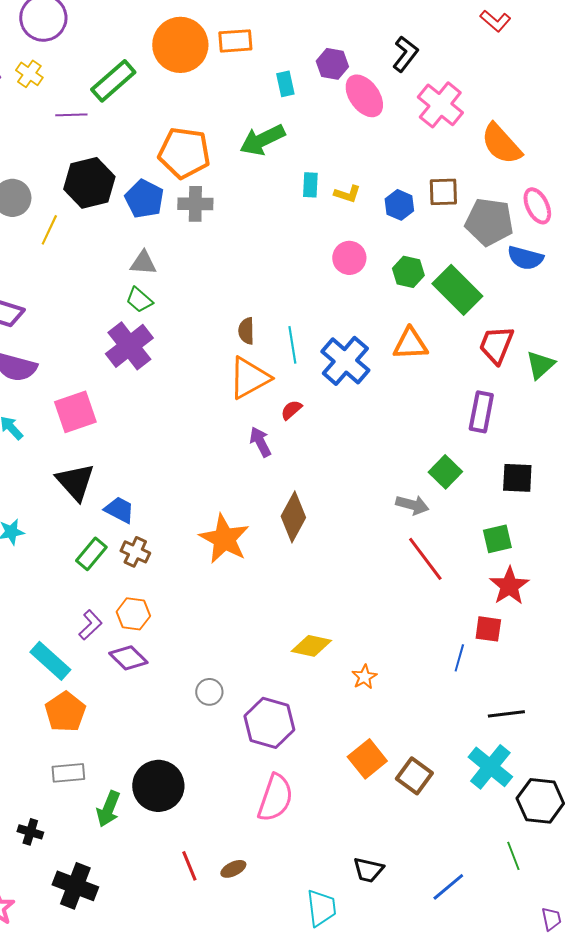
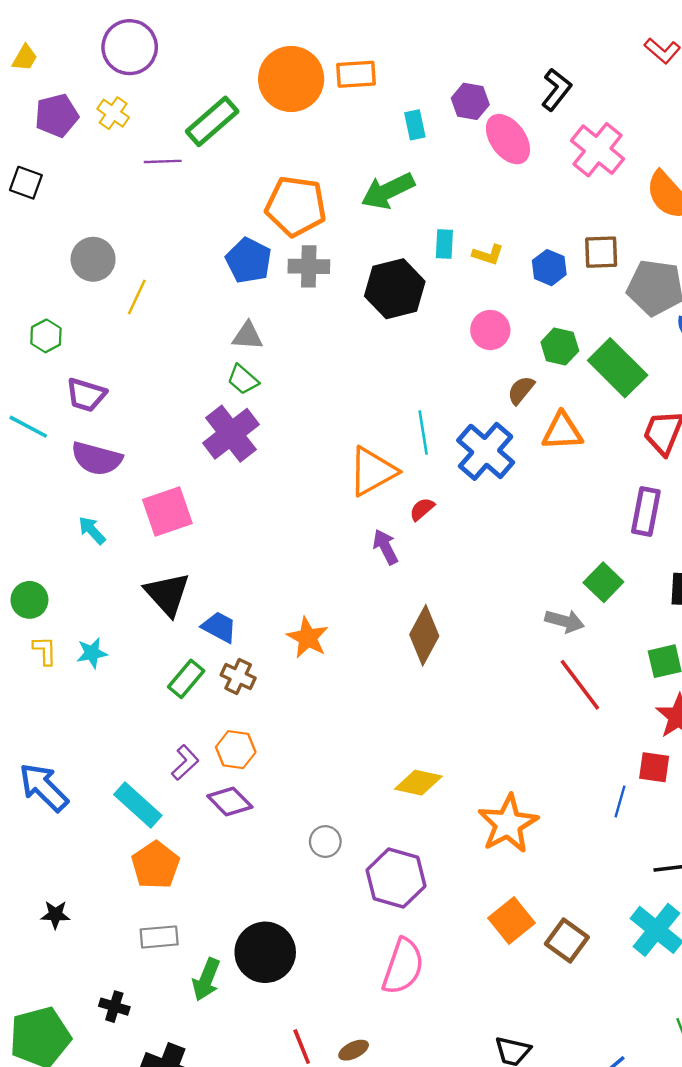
black hexagon: (89, 183) -> (395, 289), moved
brown semicircle: (246, 331) -> (521, 390), moved, turned 40
orange star: (224, 539) -> (308, 638), moved, size x0.7
yellow diamond: (311, 646) -> (418, 783), moved
orange star: (364, 677) -> (508, 824), size x2.0

